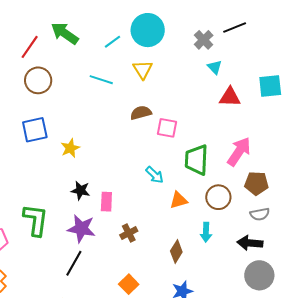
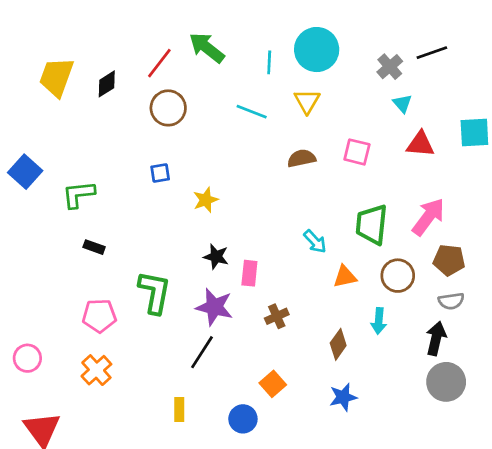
cyan line: (112, 42) -> (269, 62), turned -54
pink square: (167, 128) -> (357, 152), moved
blue square: (35, 130) -> (160, 173), size x0.6
black arrow: (250, 243) -> (436, 338), turned 95

